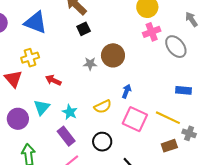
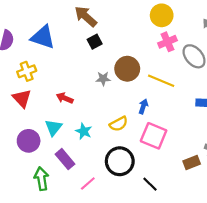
yellow cross: (30, 58) -> (27, 71), moved
yellow line: (168, 118) -> (161, 81), moved
purple rectangle: (66, 136) -> (65, 159), moved
black circle: (102, 142) -> (120, 161), size x1.4

